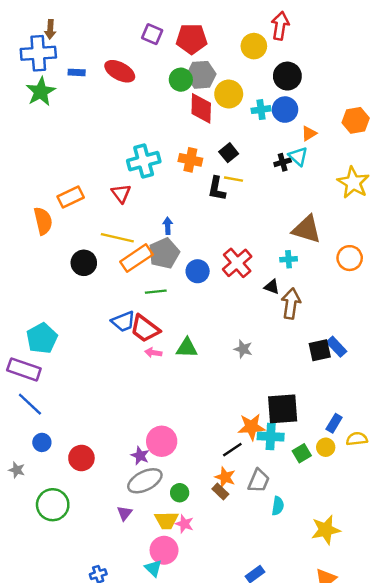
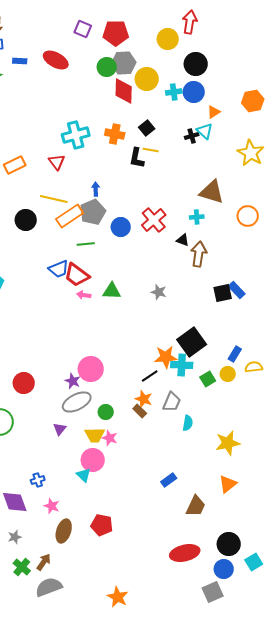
black square: (283, 409) -> (192, 342), turned -32

